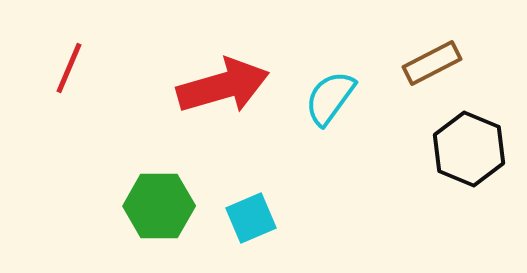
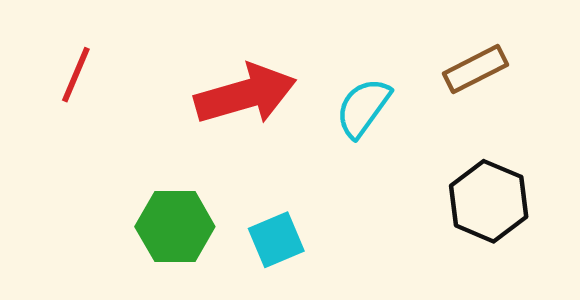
black hexagon: (469, 149) -> (489, 201), moved

